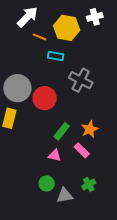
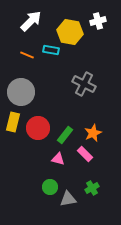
orange line: (40, 37) -> (27, 55), moved
cyan rectangle: (56, 56) -> (51, 50), moved
red circle: (45, 98) -> (38, 128), moved

